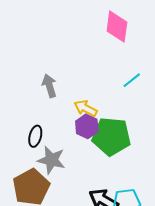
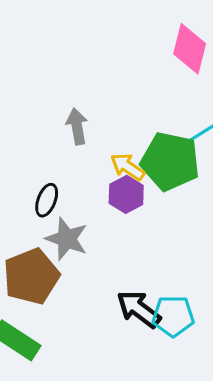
green pentagon: (111, 136) -> (170, 161), moved

